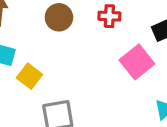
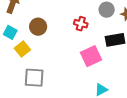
brown circle: (59, 17) -> (38, 27), moved

